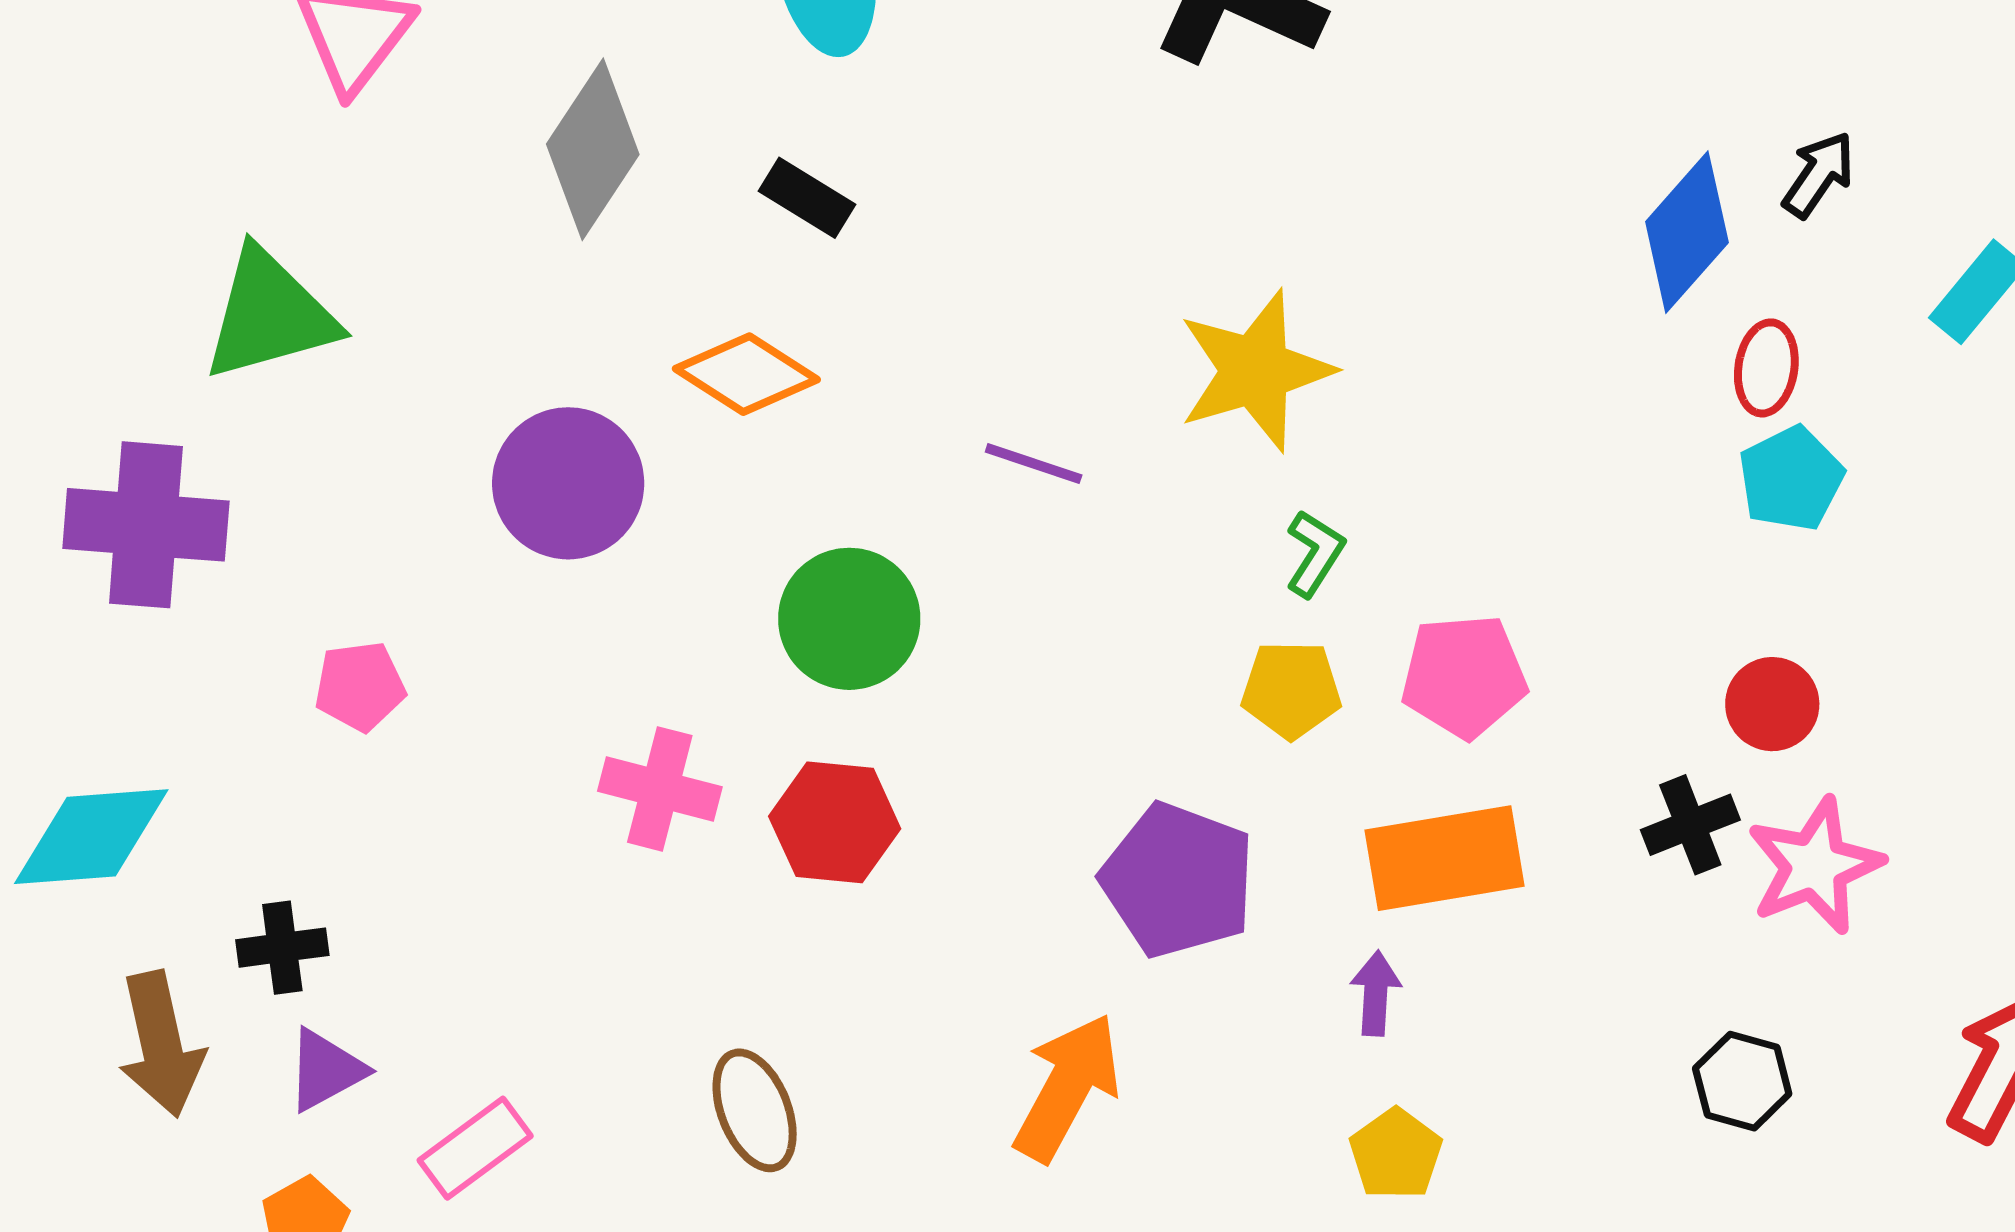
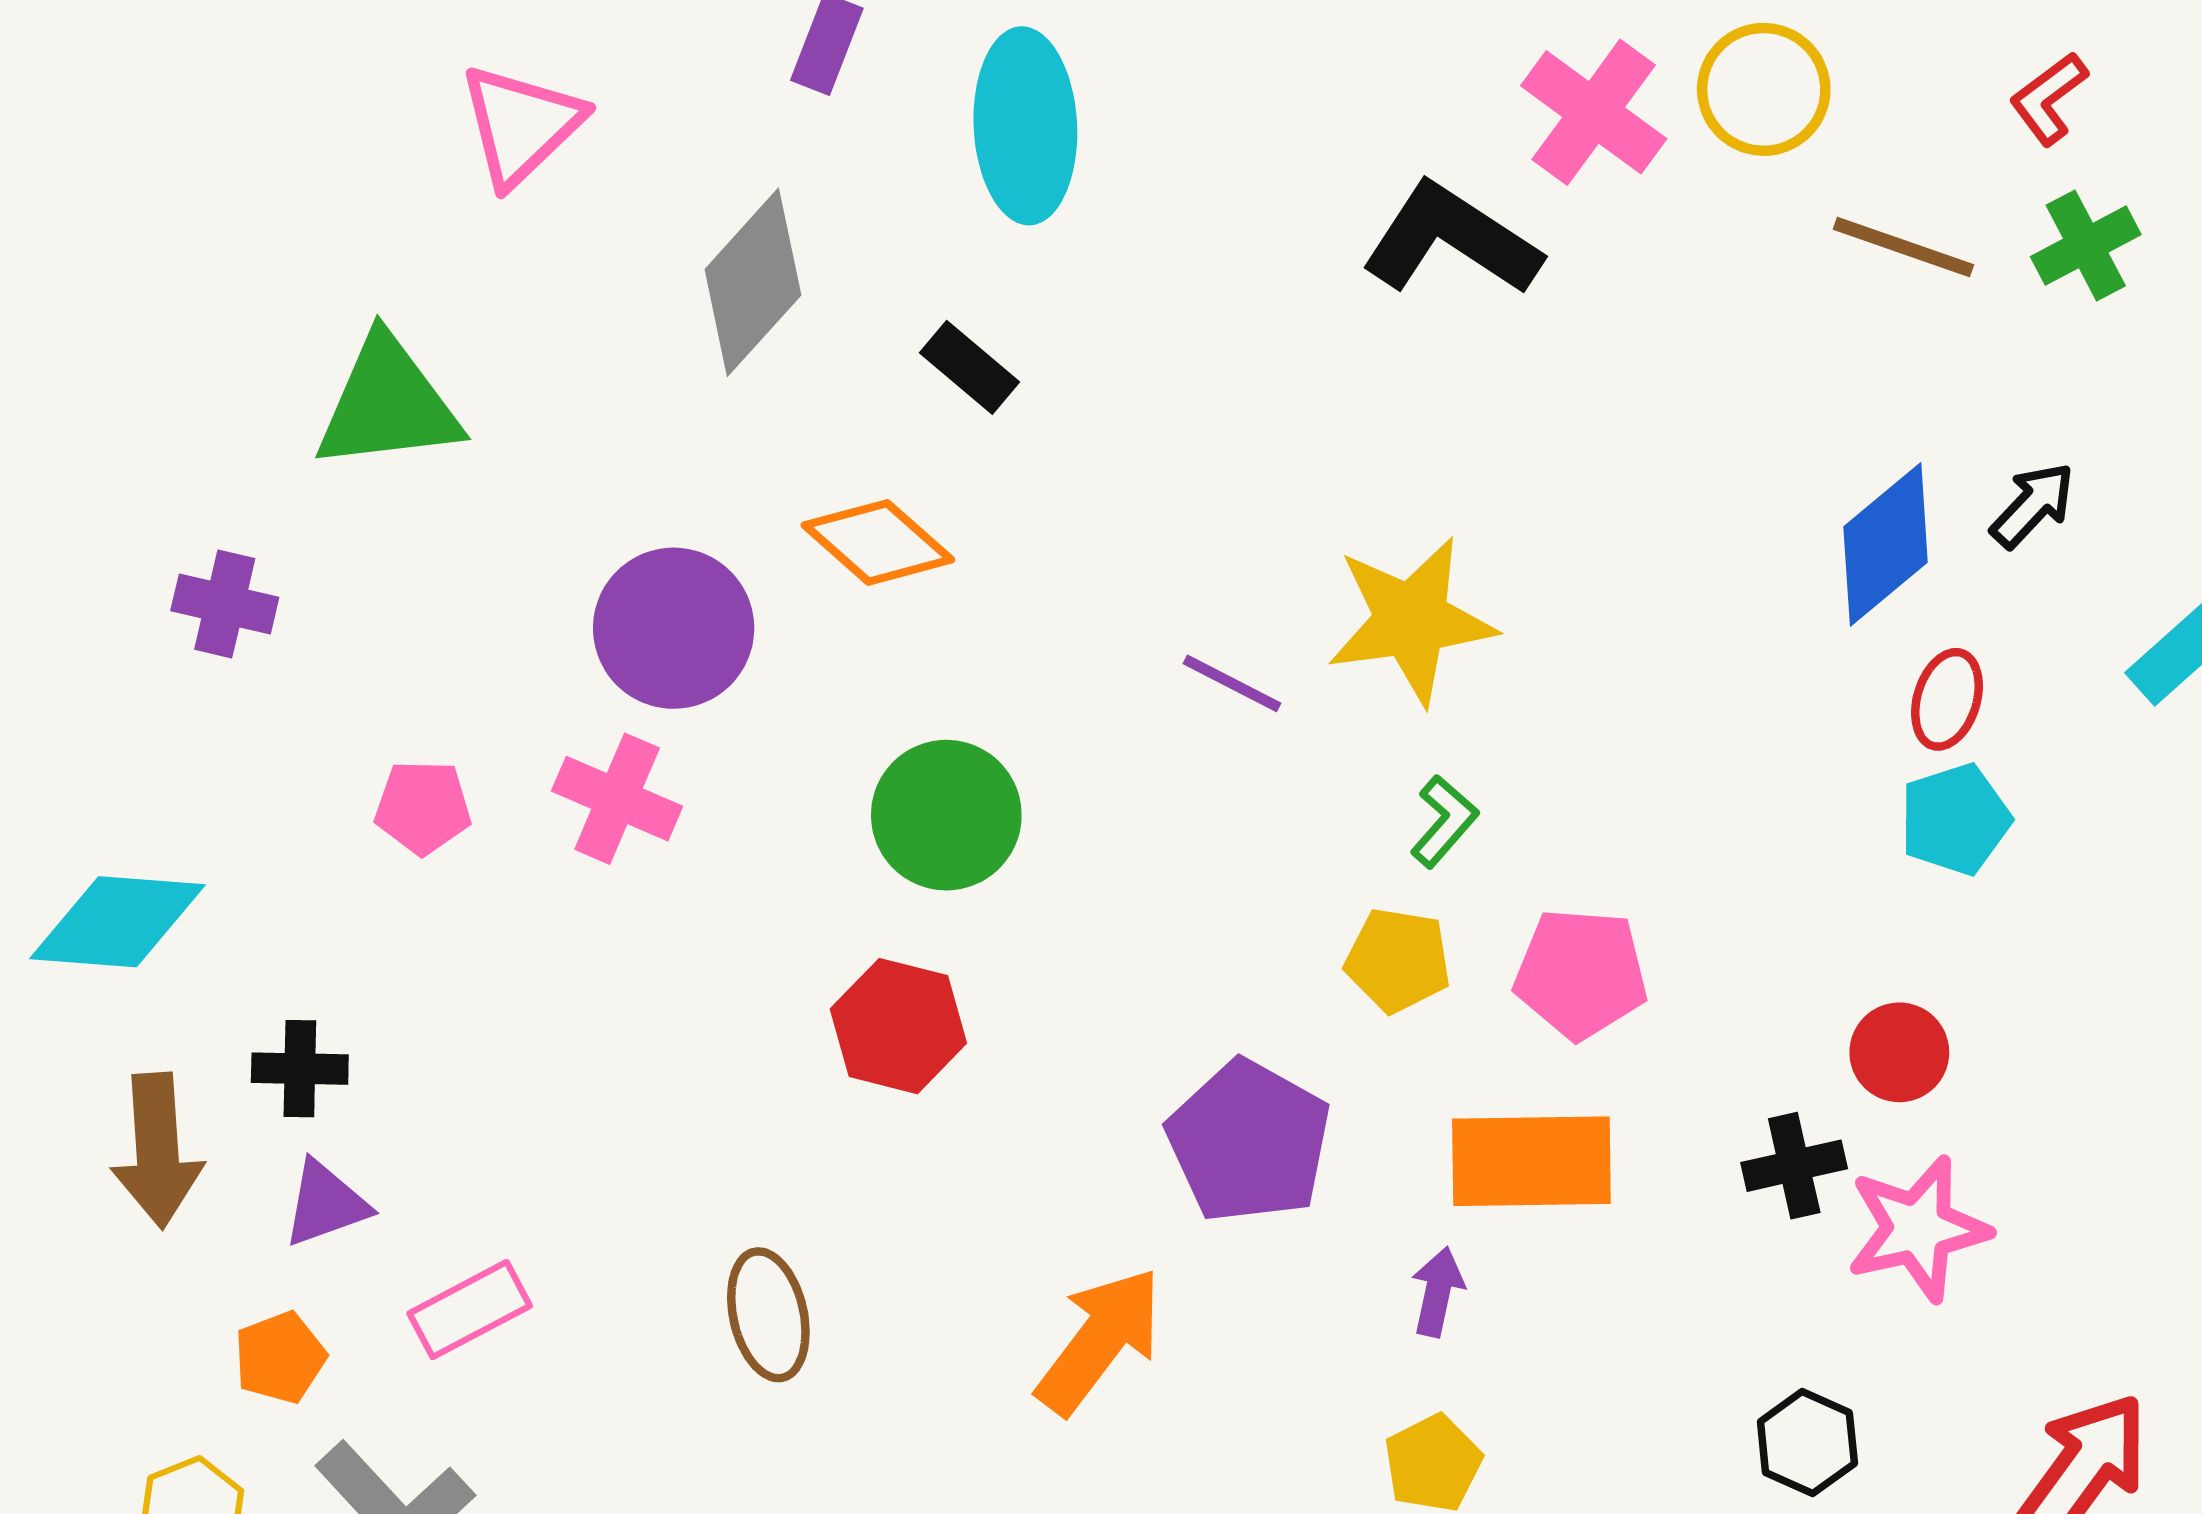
purple line: (1034, 463) -> (1232, 683), moved
purple cross: (146, 525) -> (225, 604), size x0.6
pink cross: (660, 789) -> (617, 799), moved

